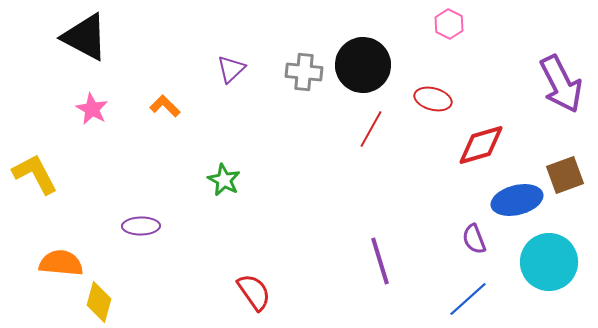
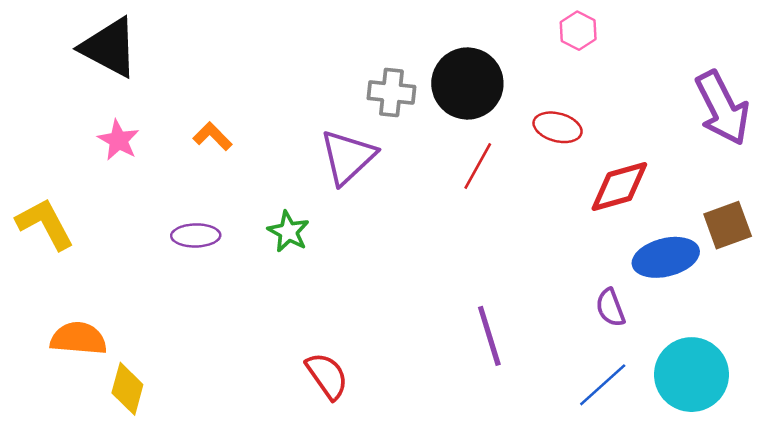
purple triangle: (231, 69) -> (348, 157), moved, size x1.6
purple ellipse: (141, 226) -> (196, 235), moved
cyan circle: (549, 262) -> (691, 375), moved

